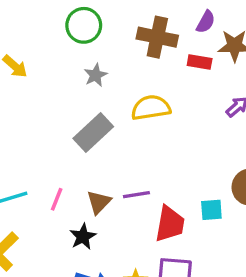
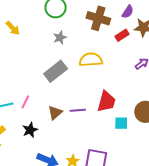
red rectangle: (200, 62) -> (122, 35), turned -48
pink line: (57, 199) -> (25, 102), moved
red trapezoid: (170, 224) -> (106, 102), moved
black star: (83, 237) -> (30, 130), moved

